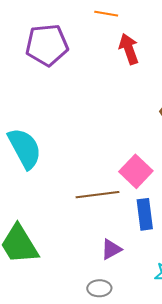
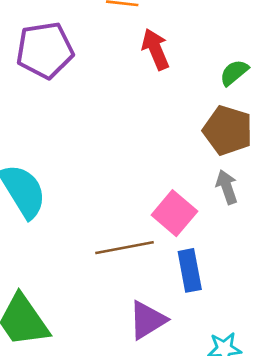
purple triangle: (111, 249) -> (147, 320), size x1.4

